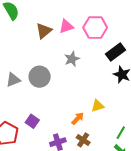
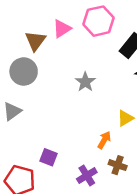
gray star: (72, 59) -> (85, 82), moved
gray circle: (40, 77) -> (24, 72), moved

